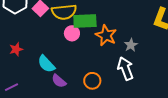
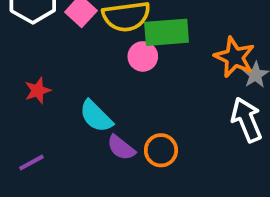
orange star: (106, 35) -> (234, 57), moved
orange circle: (92, 81) -> (161, 150), moved

